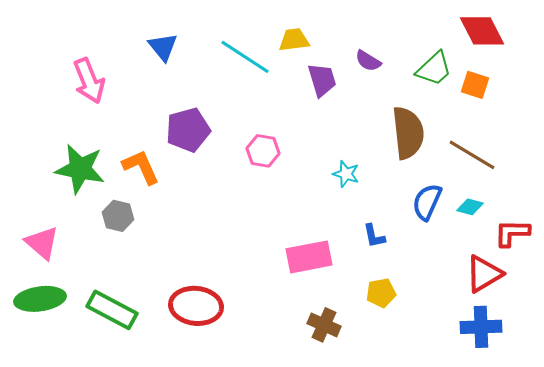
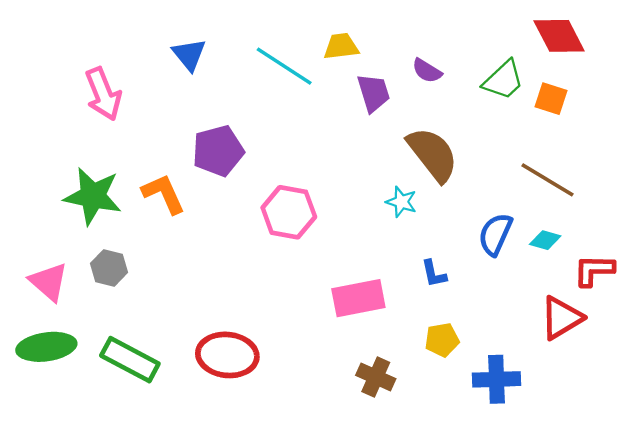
brown semicircle: (408, 133) -> (433, 154), moved, turned -32
pink hexagon: (263, 151) -> (289, 212), moved, size x1.4
gray hexagon: (118, 216) -> (109, 268), moved
blue cross: (481, 327) -> (496, 379), moved

